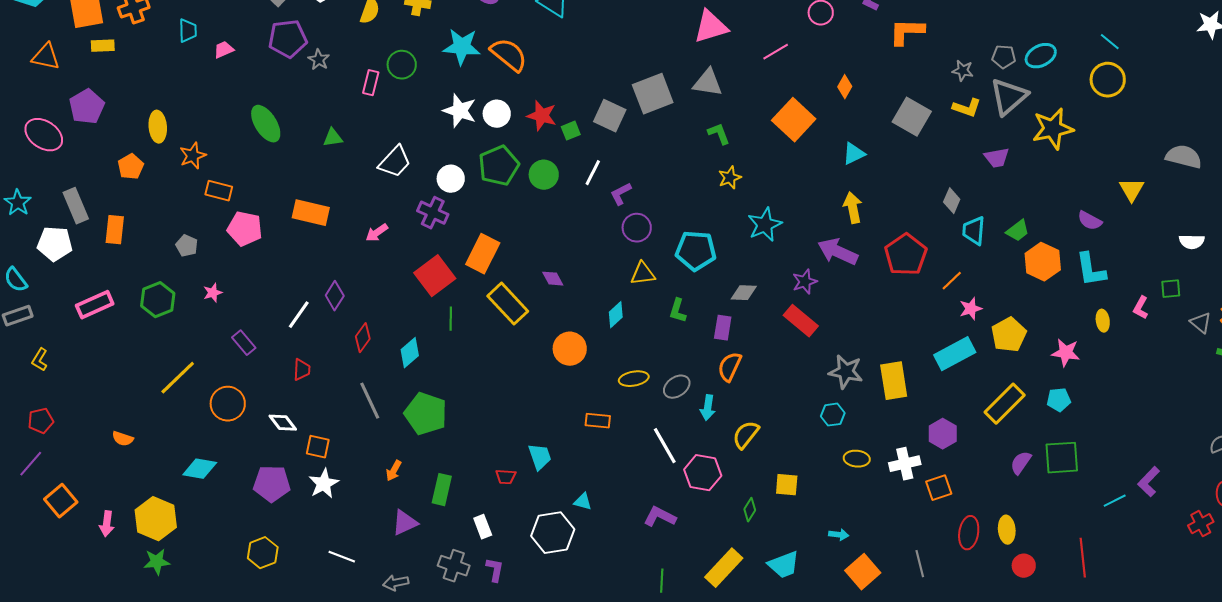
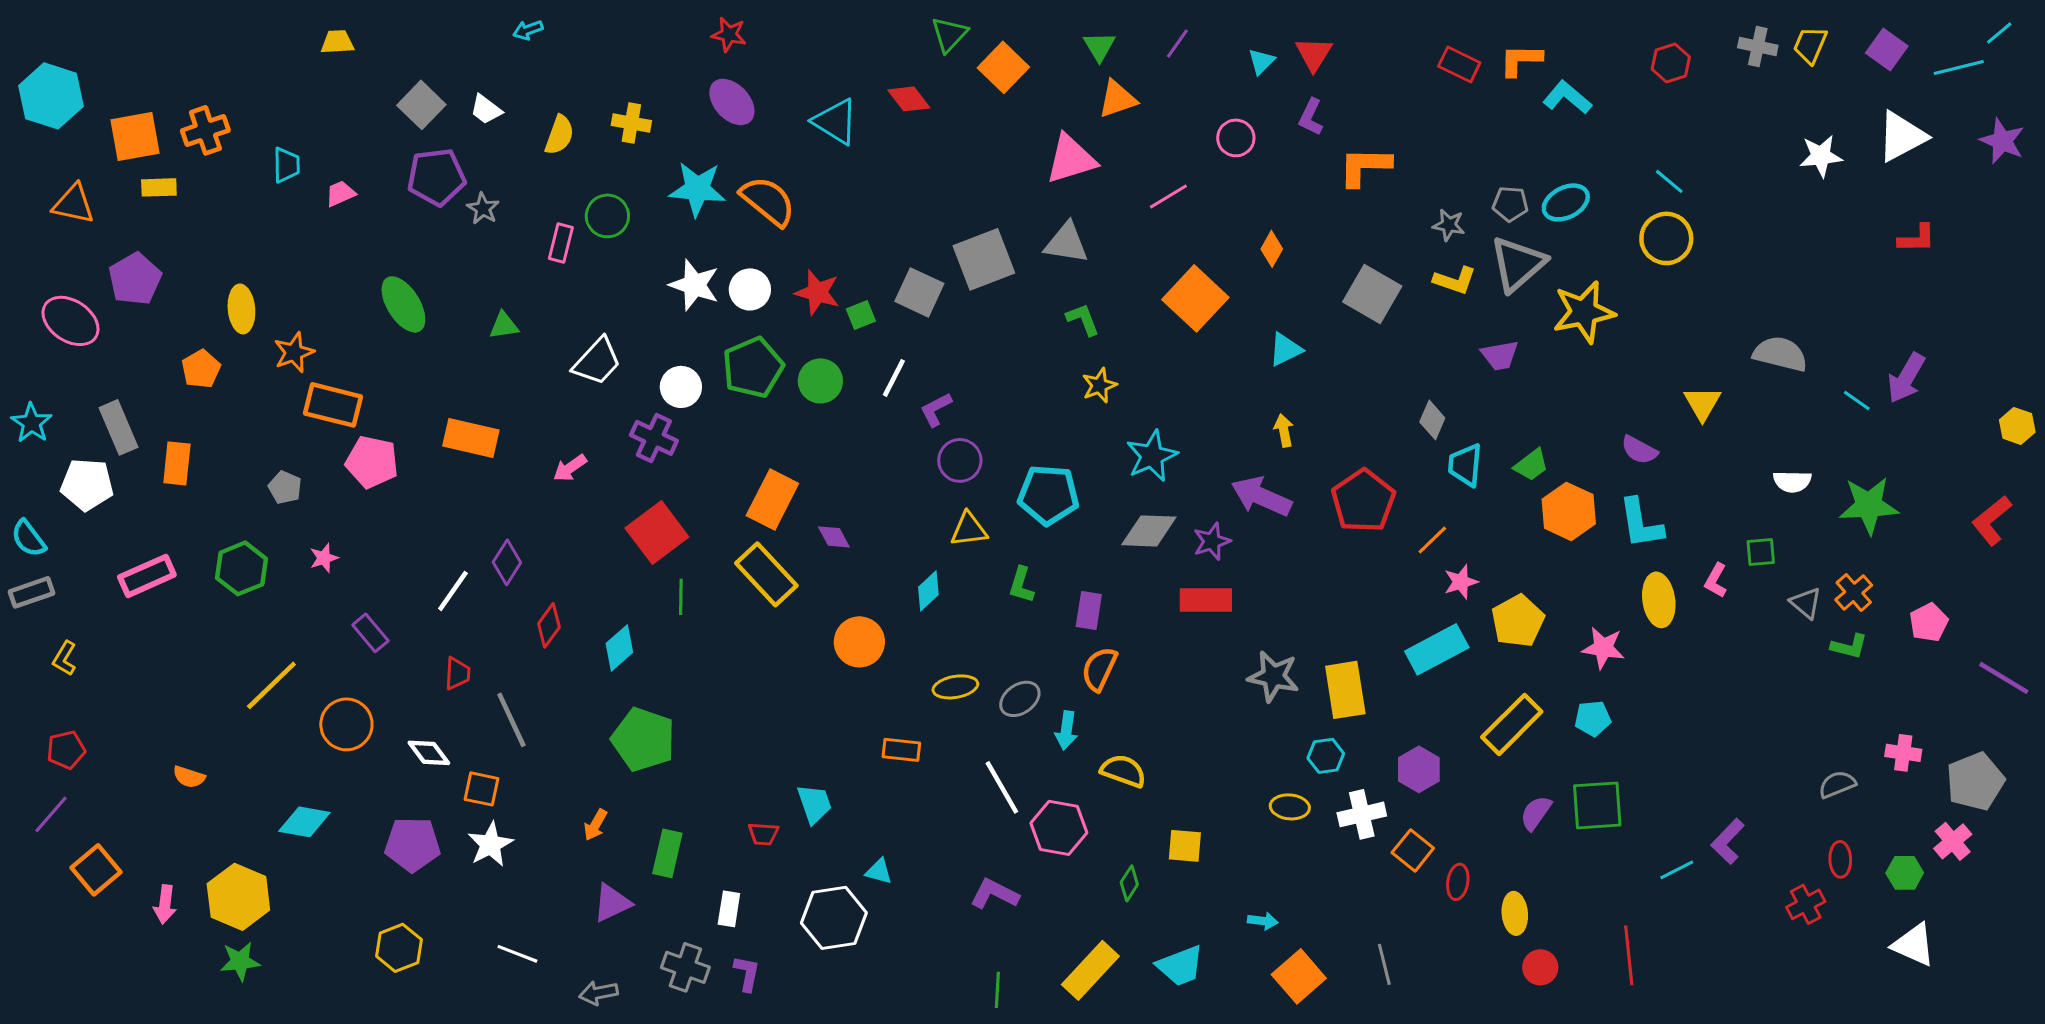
orange rectangle: (219, 191) -> (333, 405), size x1.4
yellow arrow: (853, 208) -> (1284, 430), size x0.7
orange rectangle: (483, 254) -> (772, 499), moved
gray diamond: (744, 293) -> (1149, 531), moved, size x1.4
red rectangle: (801, 321) -> (1206, 600), turned -40
yellow ellipse: (1103, 321) -> (1659, 600), size x1.6
gray line: (370, 401) -> (511, 720), moved
cyan hexagon: (833, 415) -> (1326, 756), moved
yellow semicircle: (746, 435) -> (1123, 771), turned 72
orange square: (939, 488) -> (1413, 850), turned -32
white rectangle: (483, 527) -> (729, 909), turned 30
red ellipse: (969, 533) -> (1458, 882), moved, size x0.7

